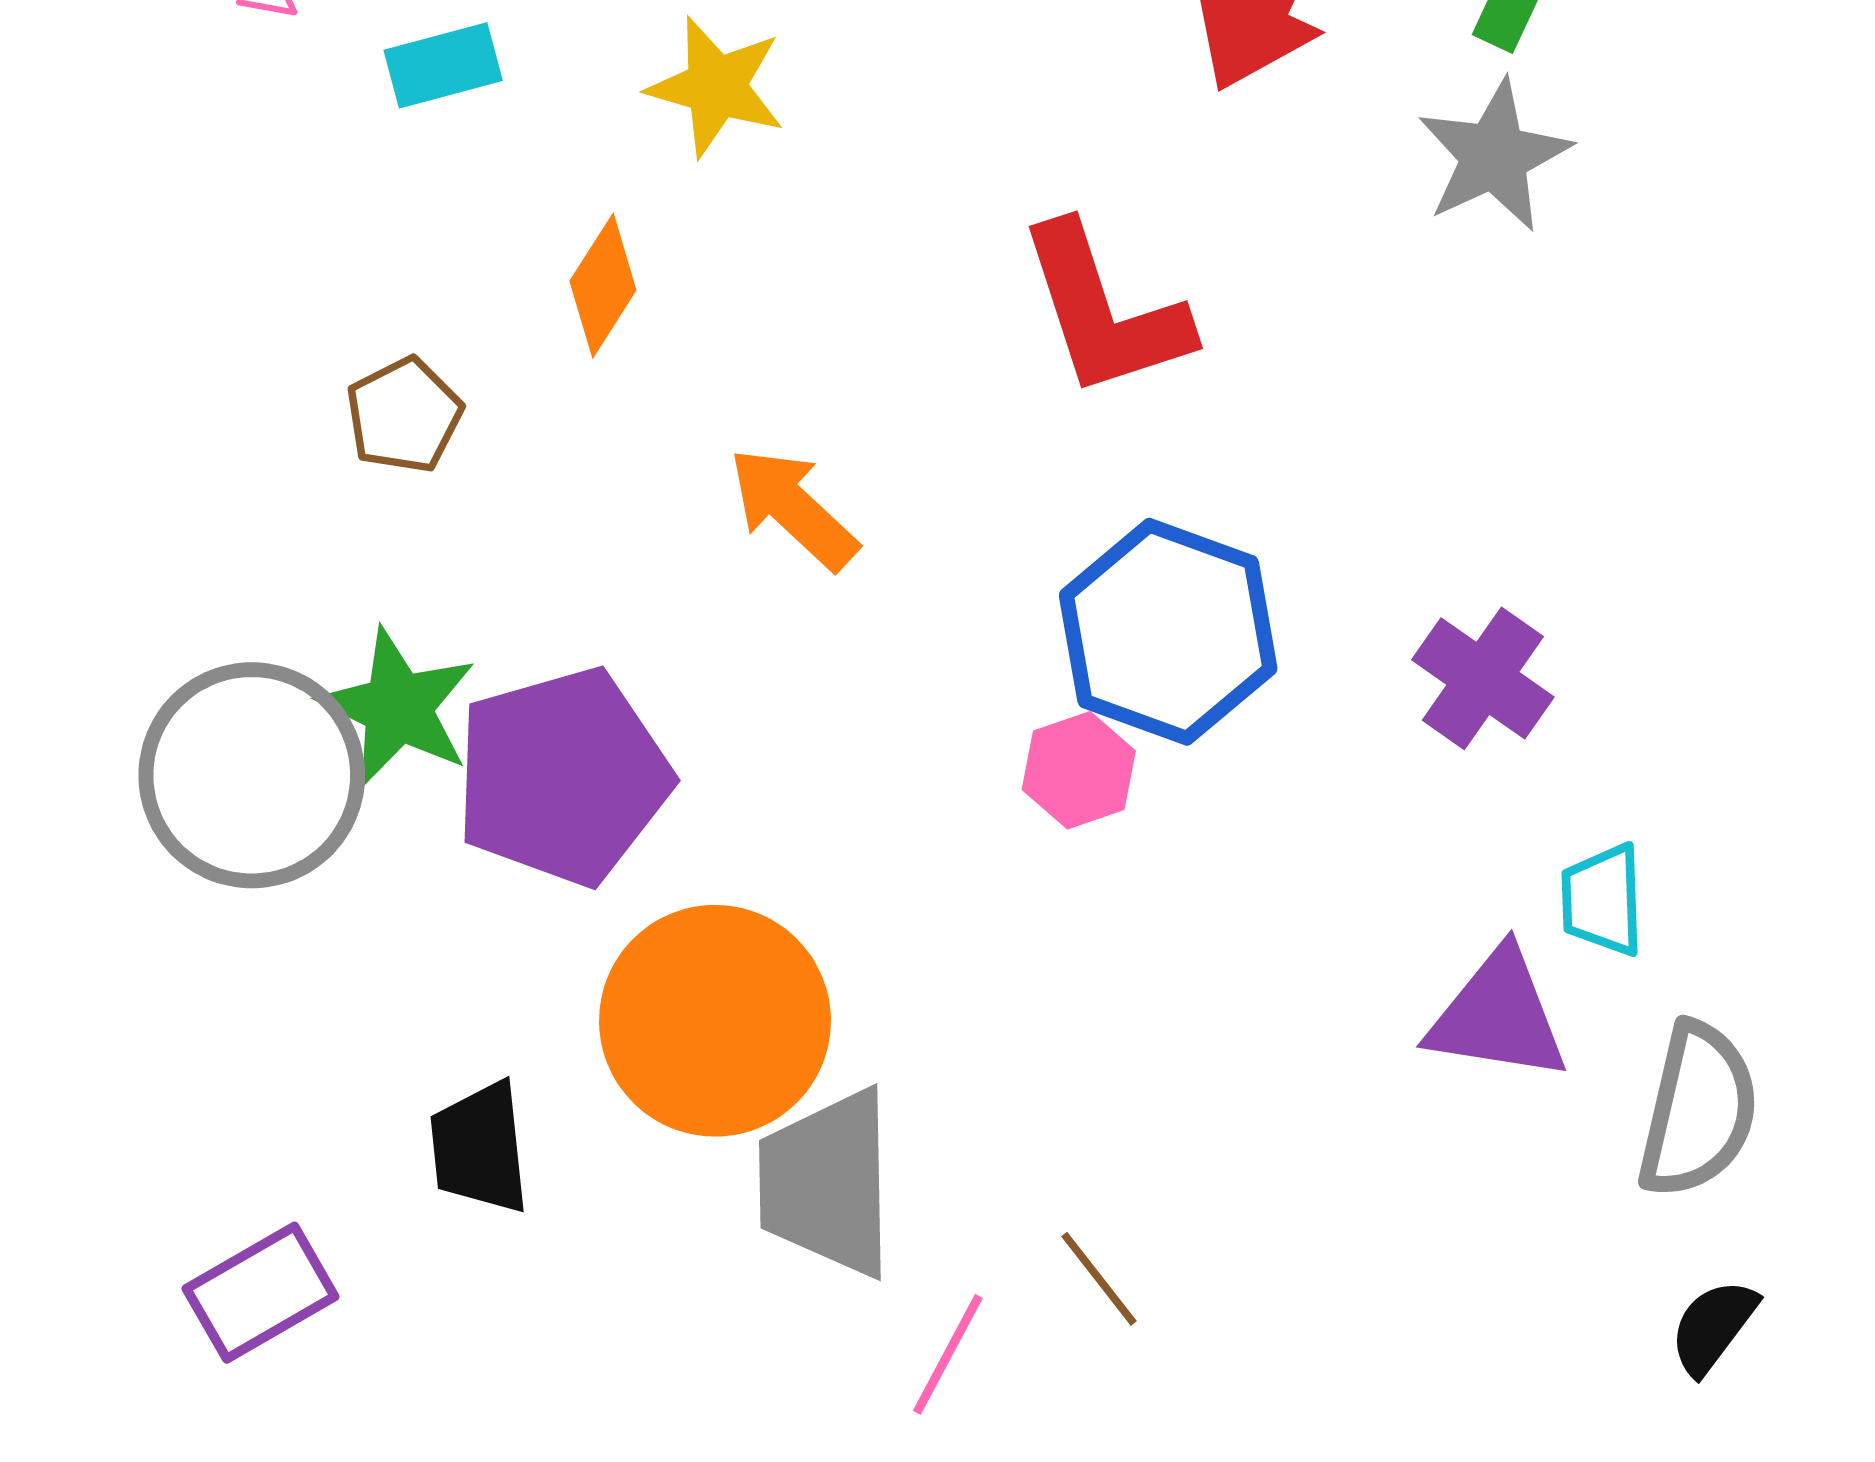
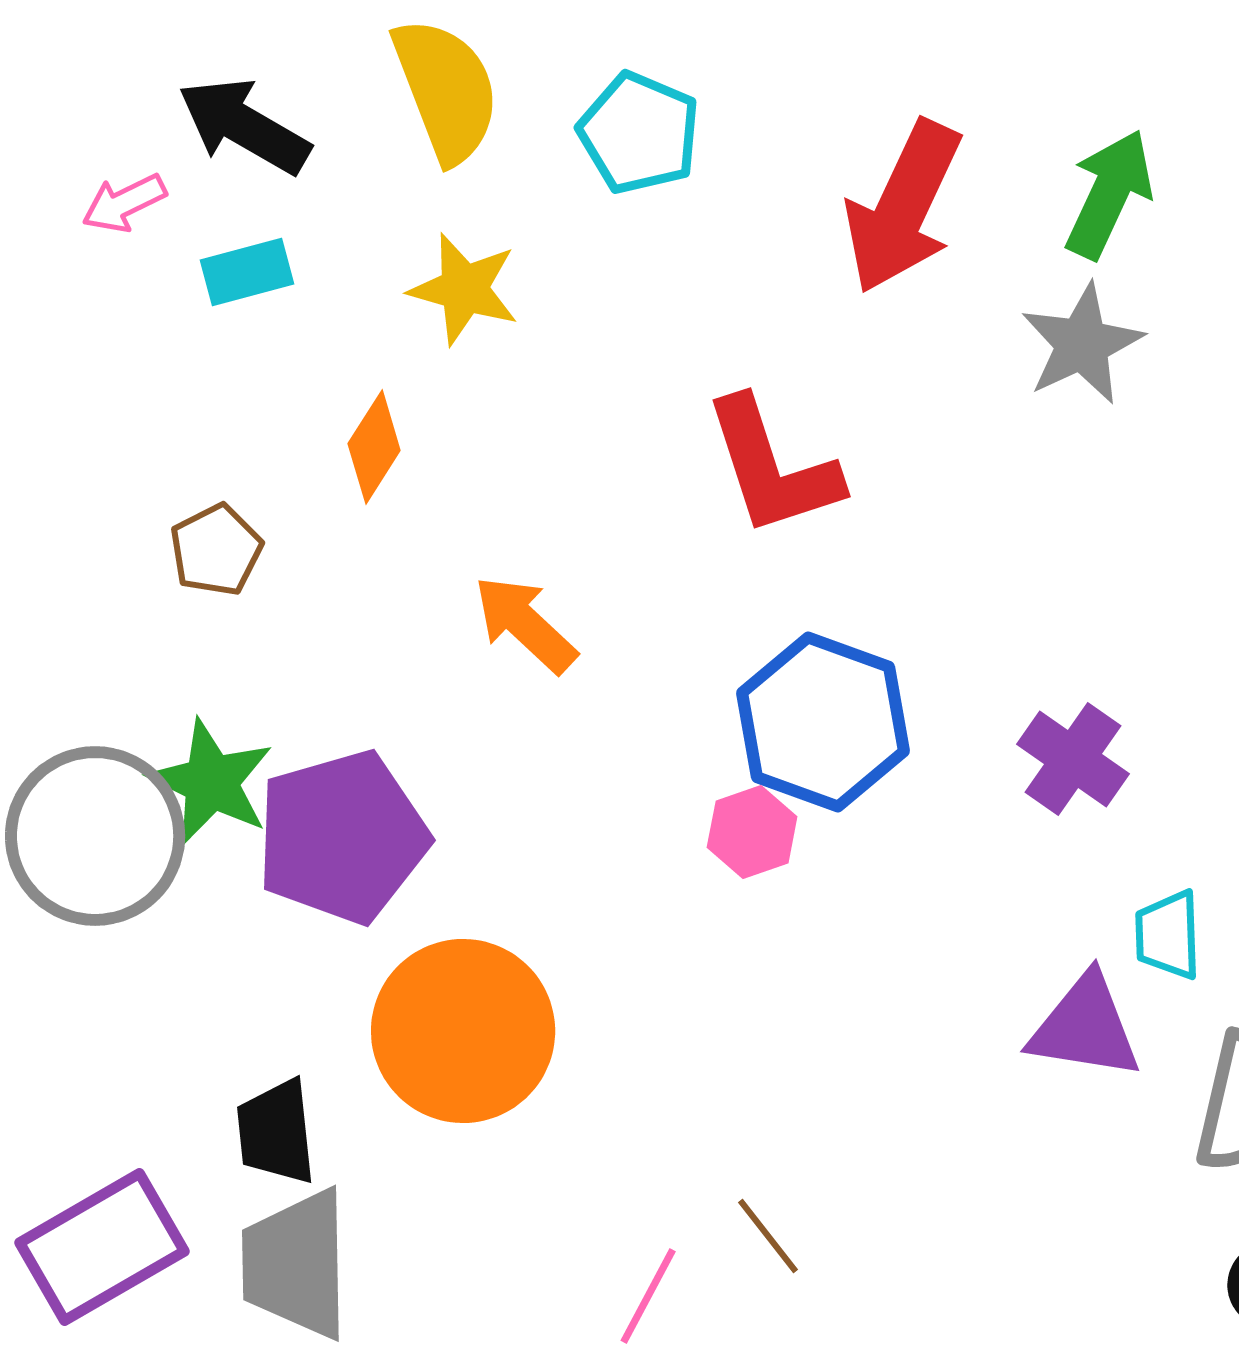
gray trapezoid: (827, 1183) -> (296, 1264), moved
purple rectangle: (261, 1293) -> (102, 1247), size x1.4

